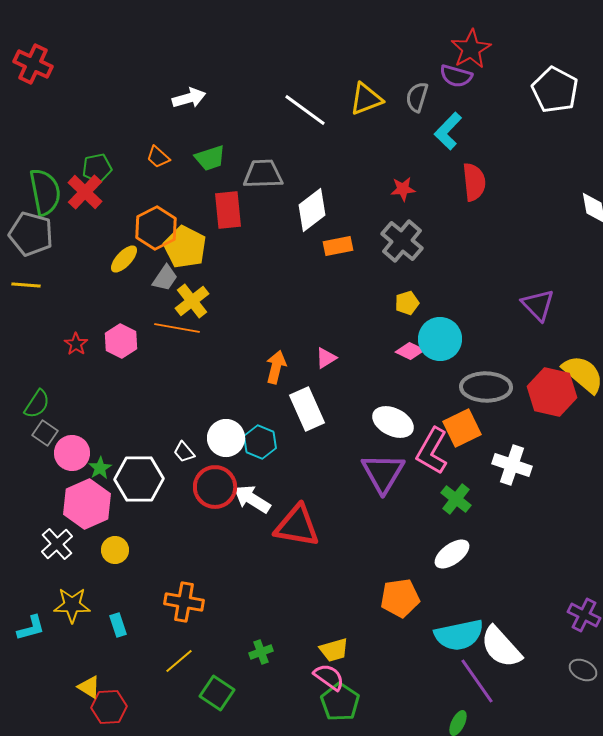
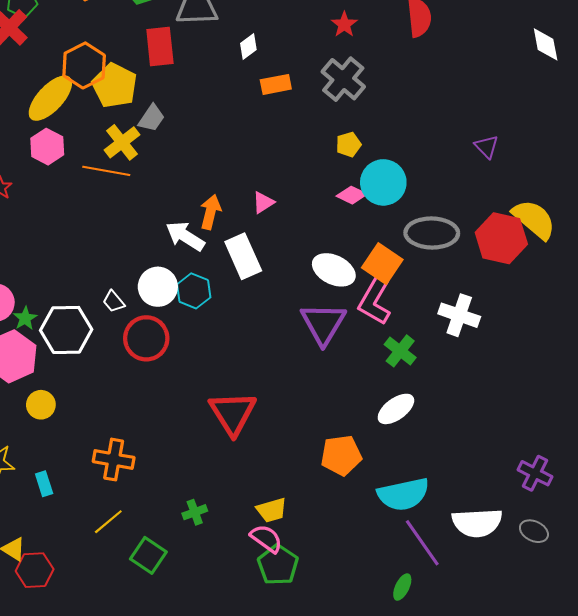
red star: (403, 189) -> (344, 24), turned -30
white diamond: (312, 210) -> (248, 47), size x0.6
yellow ellipse: (124, 259) -> (50, 98), size x1.6
gray trapezoid: (165, 278) -> (152, 118), moved
purple triangle: (538, 305) -> (487, 147), size x0.7
pink hexagon: (121, 341) -> (47, 147), moved
orange square: (462, 428) -> (382, 264), moved, turned -30
white arrow: (252, 499) -> (185, 236), moved
red triangle: (297, 526) -> (233, 413), moved, turned 48
white semicircle: (501, 647) -> (477, 523), moved, turned -51

